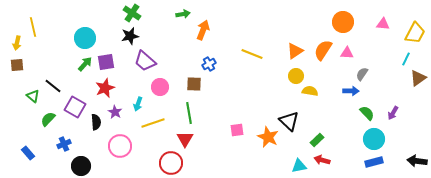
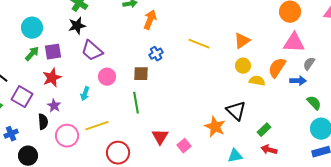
orange semicircle: (323, 50) -> (277, 68), moved
pink triangle: (347, 53) -> (294, 43), size x1.6
purple star: (115, 112) -> (54, 106), moved
black semicircle: (96, 122) -> (43, 122), moved
yellow line: (153, 123) -> (97, 126), moved
pink square: (237, 130) -> (184, 146), moved, turned -32
red triangle: (185, 139) -> (160, 137), moved
cyan triangle: (299, 166) -> (235, 156), moved

